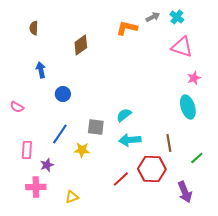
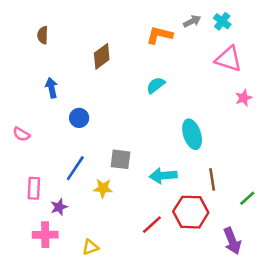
cyan ellipse: (188, 107) -> (192, 134), moved
cyan semicircle: (124, 115) -> (156, 85), moved

